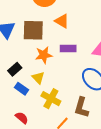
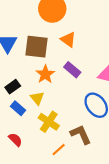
purple rectangle: (68, 49) -> (72, 70), turned 35
orange star: (44, 55) -> (45, 74), turned -30
brown L-shape: (81, 107) -> (81, 134), turned 135

